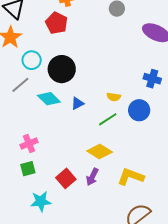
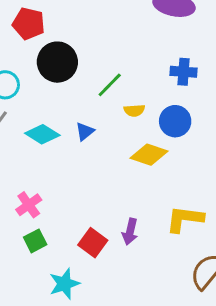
black circle: (62, 69) -> (57, 62), moved
green line: (108, 119) -> (110, 85), moved
yellow diamond: (100, 152) -> (149, 155), moved

